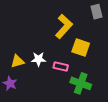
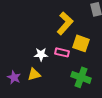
yellow triangle: (17, 61) -> (34, 74), moved
pink rectangle: (61, 66) -> (62, 52), moved

